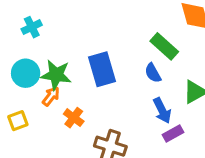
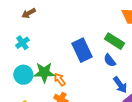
blue rectangle: (102, 69) -> (82, 50), moved
orange arrow: (51, 96) -> (60, 80), moved, turned -64

